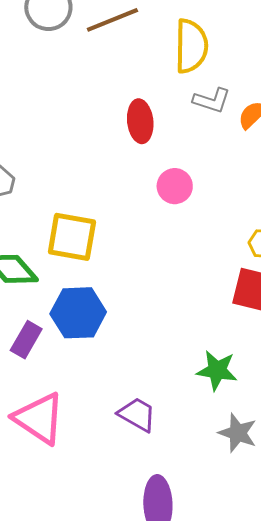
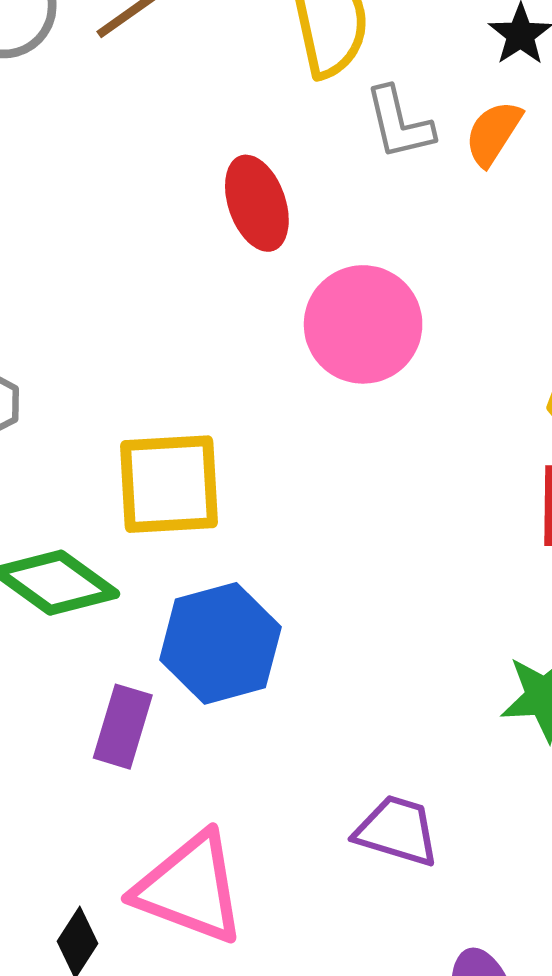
gray L-shape: (212, 100) -> (399, 123), turned 72
pink circle: (175, 186) -> (363, 324), size x1.5

